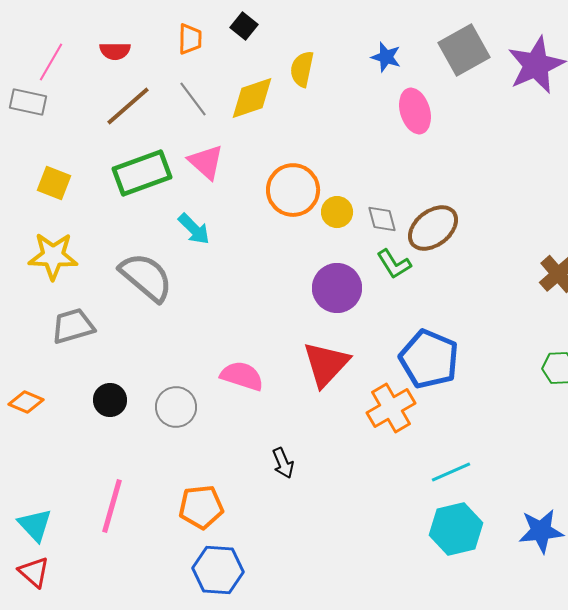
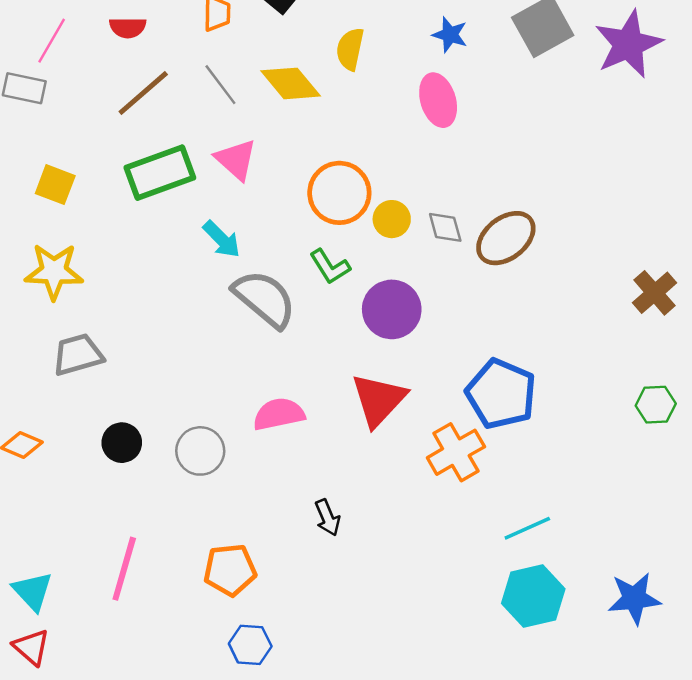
yellow diamond: (252, 98) -> (291, 83), turned 69
pink ellipse: (415, 111) -> (438, 100), moved
green L-shape: (394, 264) -> (330, 267), moved
gray semicircle: (146, 277) -> (264, 299), moved
pink semicircle: (242, 376) -> (279, 414), turned -30
blue hexagon: (218, 570) -> (250, 645), size x0.7

